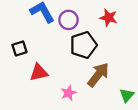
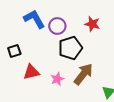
pink star: (69, 93) -> (57, 79), moved

